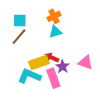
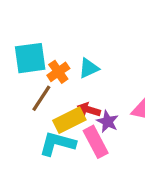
orange cross: (54, 16) -> (58, 72), moved
cyan square: (20, 21) -> (30, 58), size x1.5
brown line: (19, 37) -> (41, 98), moved

